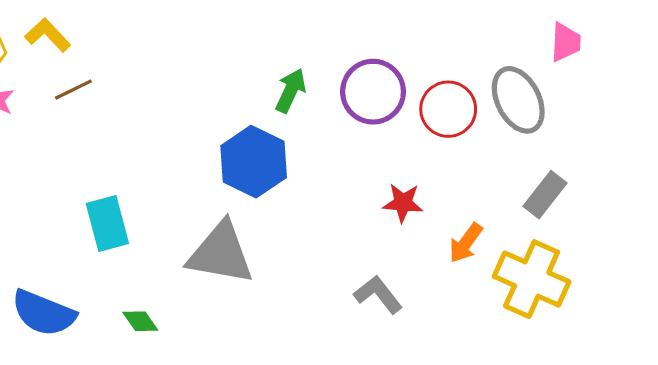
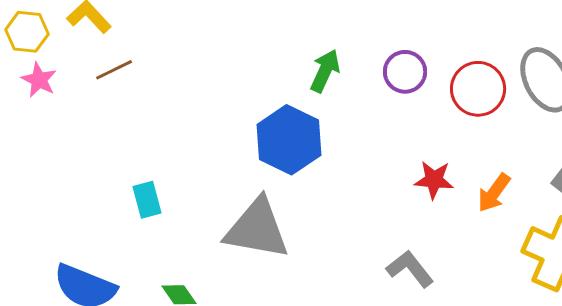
purple circle: (373, 92) -> (405, 72), size x0.7
cyan rectangle: (107, 223) -> (147, 200), size x0.7
orange arrow: (466, 243) -> (494, 193), moved

